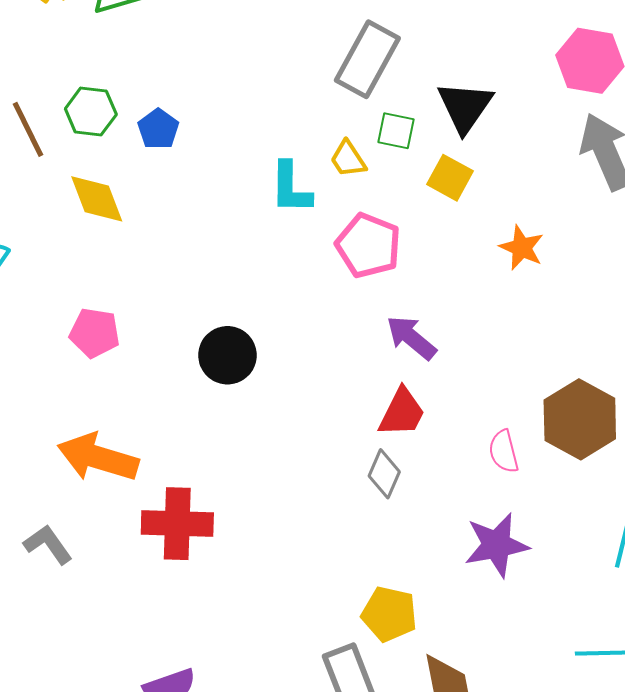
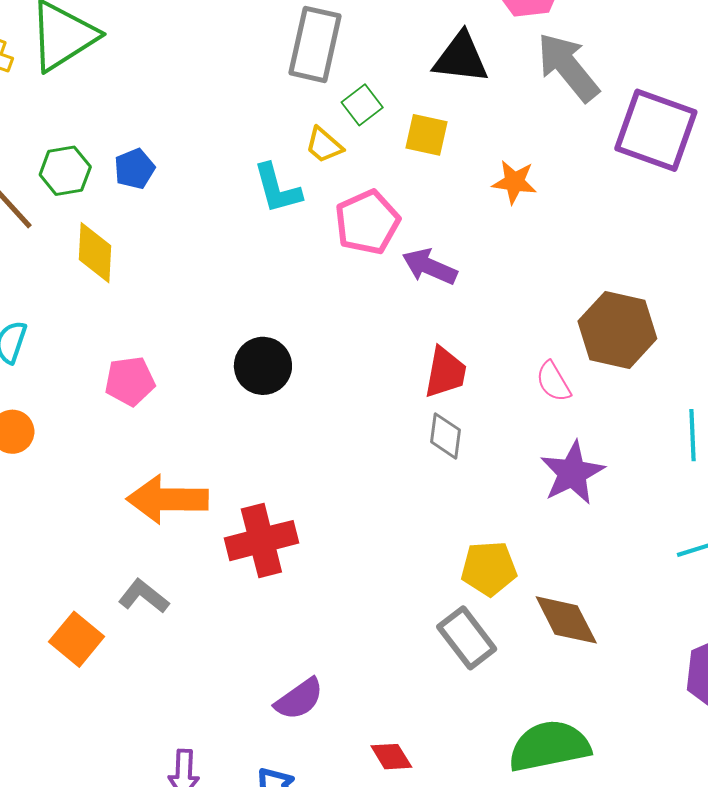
black triangle: (465, 107) -> (461, 58), moved, turned -42
blue pentagon: (158, 129) -> (134, 169), turned 30
green square: (396, 131) -> (362, 105), turned -33
yellow diamond: (97, 199) -> (95, 253), turned 40
pink pentagon: (368, 246) -> (367, 222), turned -30
purple arrow: (411, 338) -> (430, 267), moved

